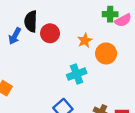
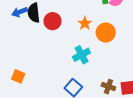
blue arrow: (15, 36) -> (20, 12), moved, turned 49

